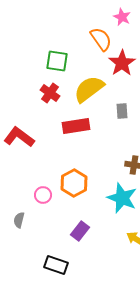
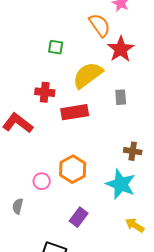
green square: (57, 61) -> (56, 47), size x0.7
red cross: (50, 93) -> (45, 92), moved, turned -30

